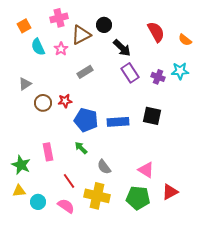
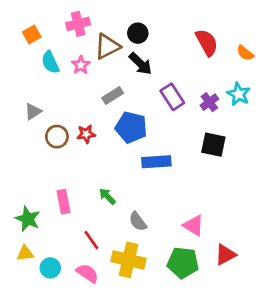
black arrow: (122, 48) -> (140, 64), moved
cyan star: (180, 71) -> (239, 94), turned 30
purple cross: (158, 77) -> (209, 102), turned 32
black square: (152, 116) -> (213, 145), moved
blue pentagon: (86, 120) -> (131, 127), moved

